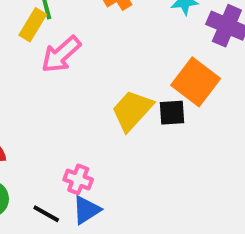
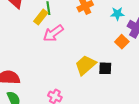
orange square: (196, 82) -> (122, 42), moved, size x0.6

